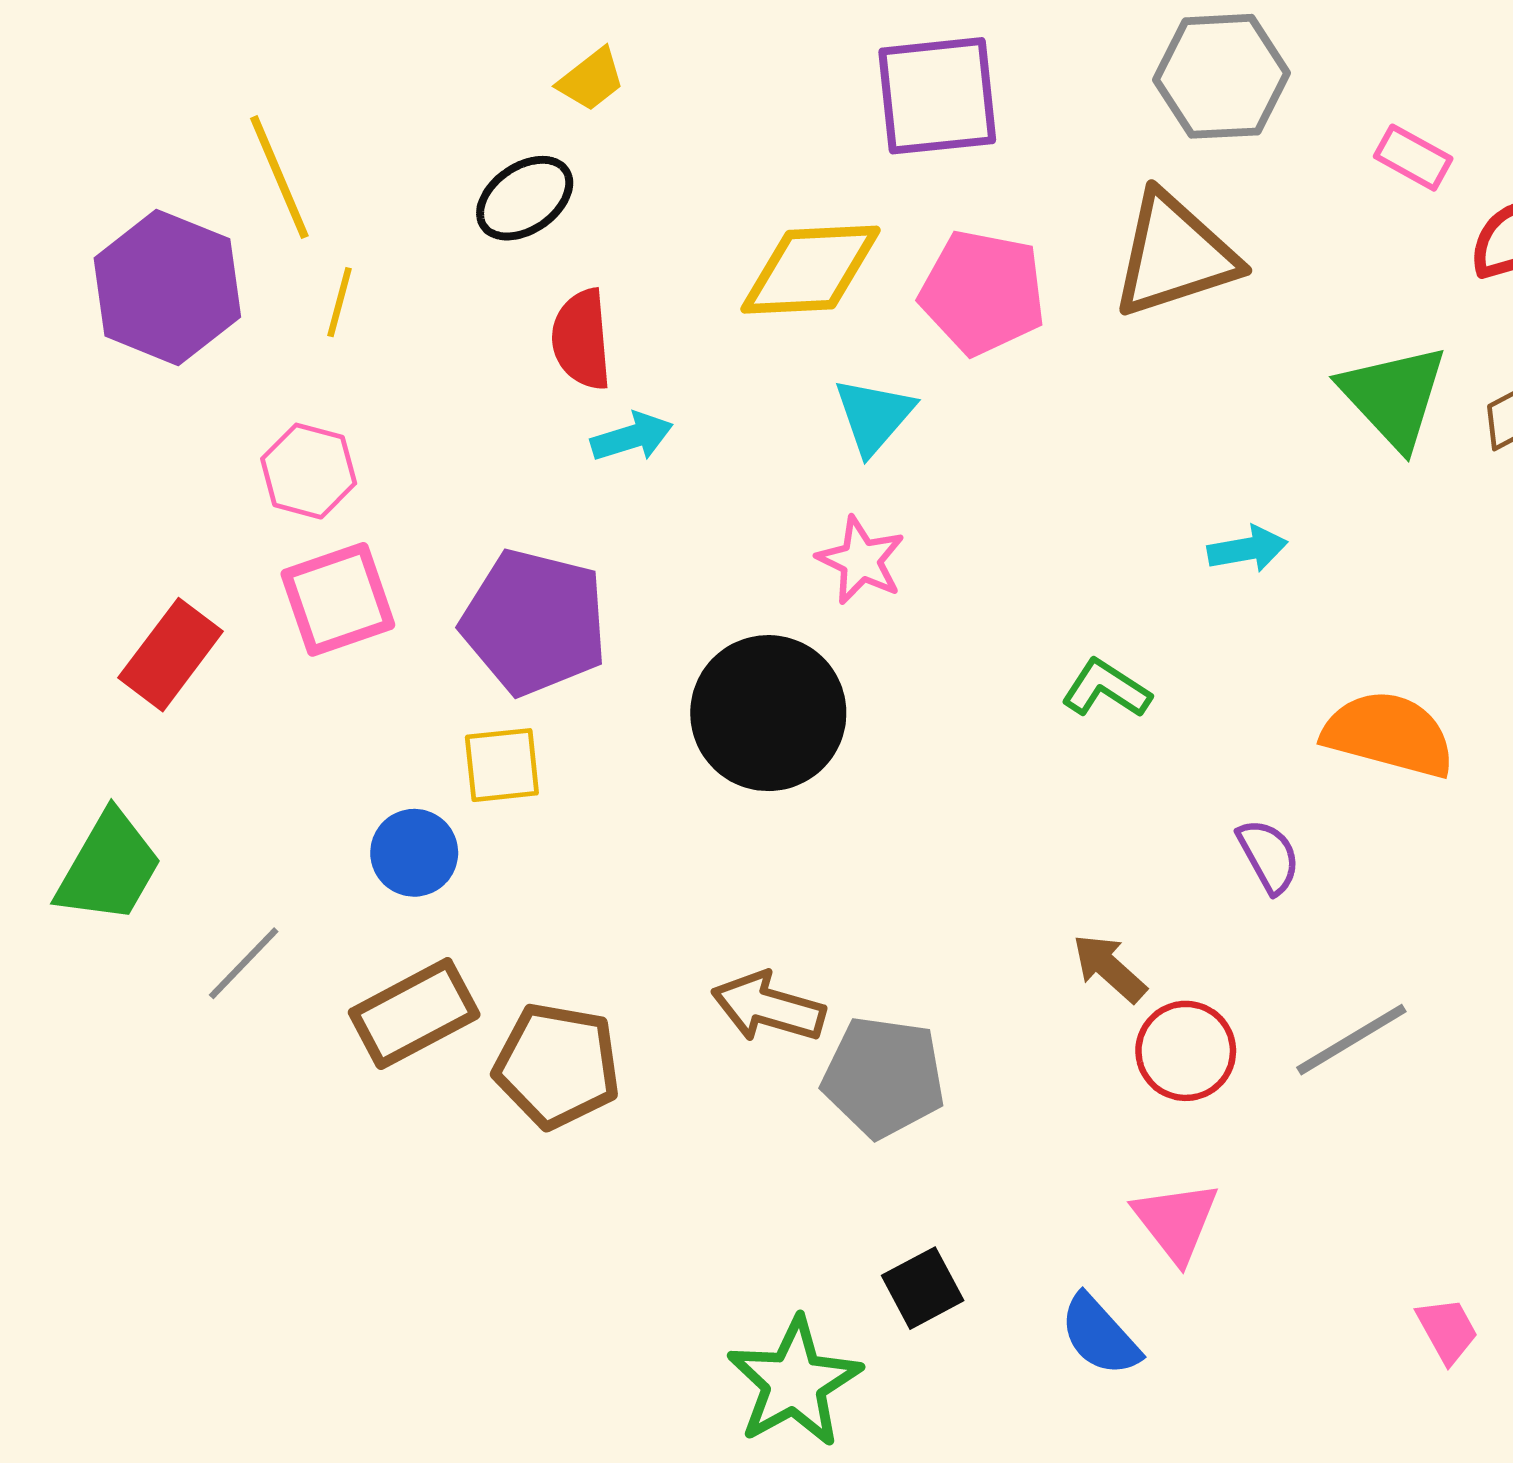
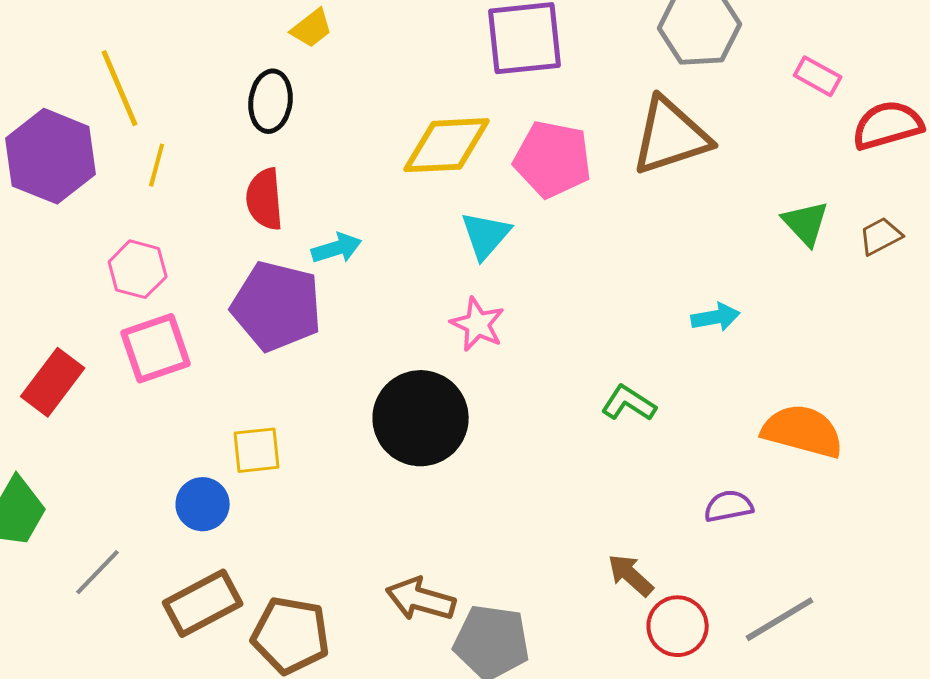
black ellipse: (525, 198) -> (271, 101), turned -48
red semicircle: (581, 339) -> (265, 199), moved
green triangle: (1394, 396) -> (806, 223), size x0.7
purple pentagon: (534, 622) -> (277, 306), moved
purple semicircle: (1269, 856) -> (729, 506), turned -72

